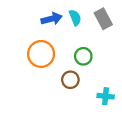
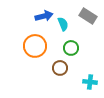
cyan semicircle: (75, 18) -> (63, 24), moved
gray rectangle: (103, 19) -> (88, 16), turned -30

